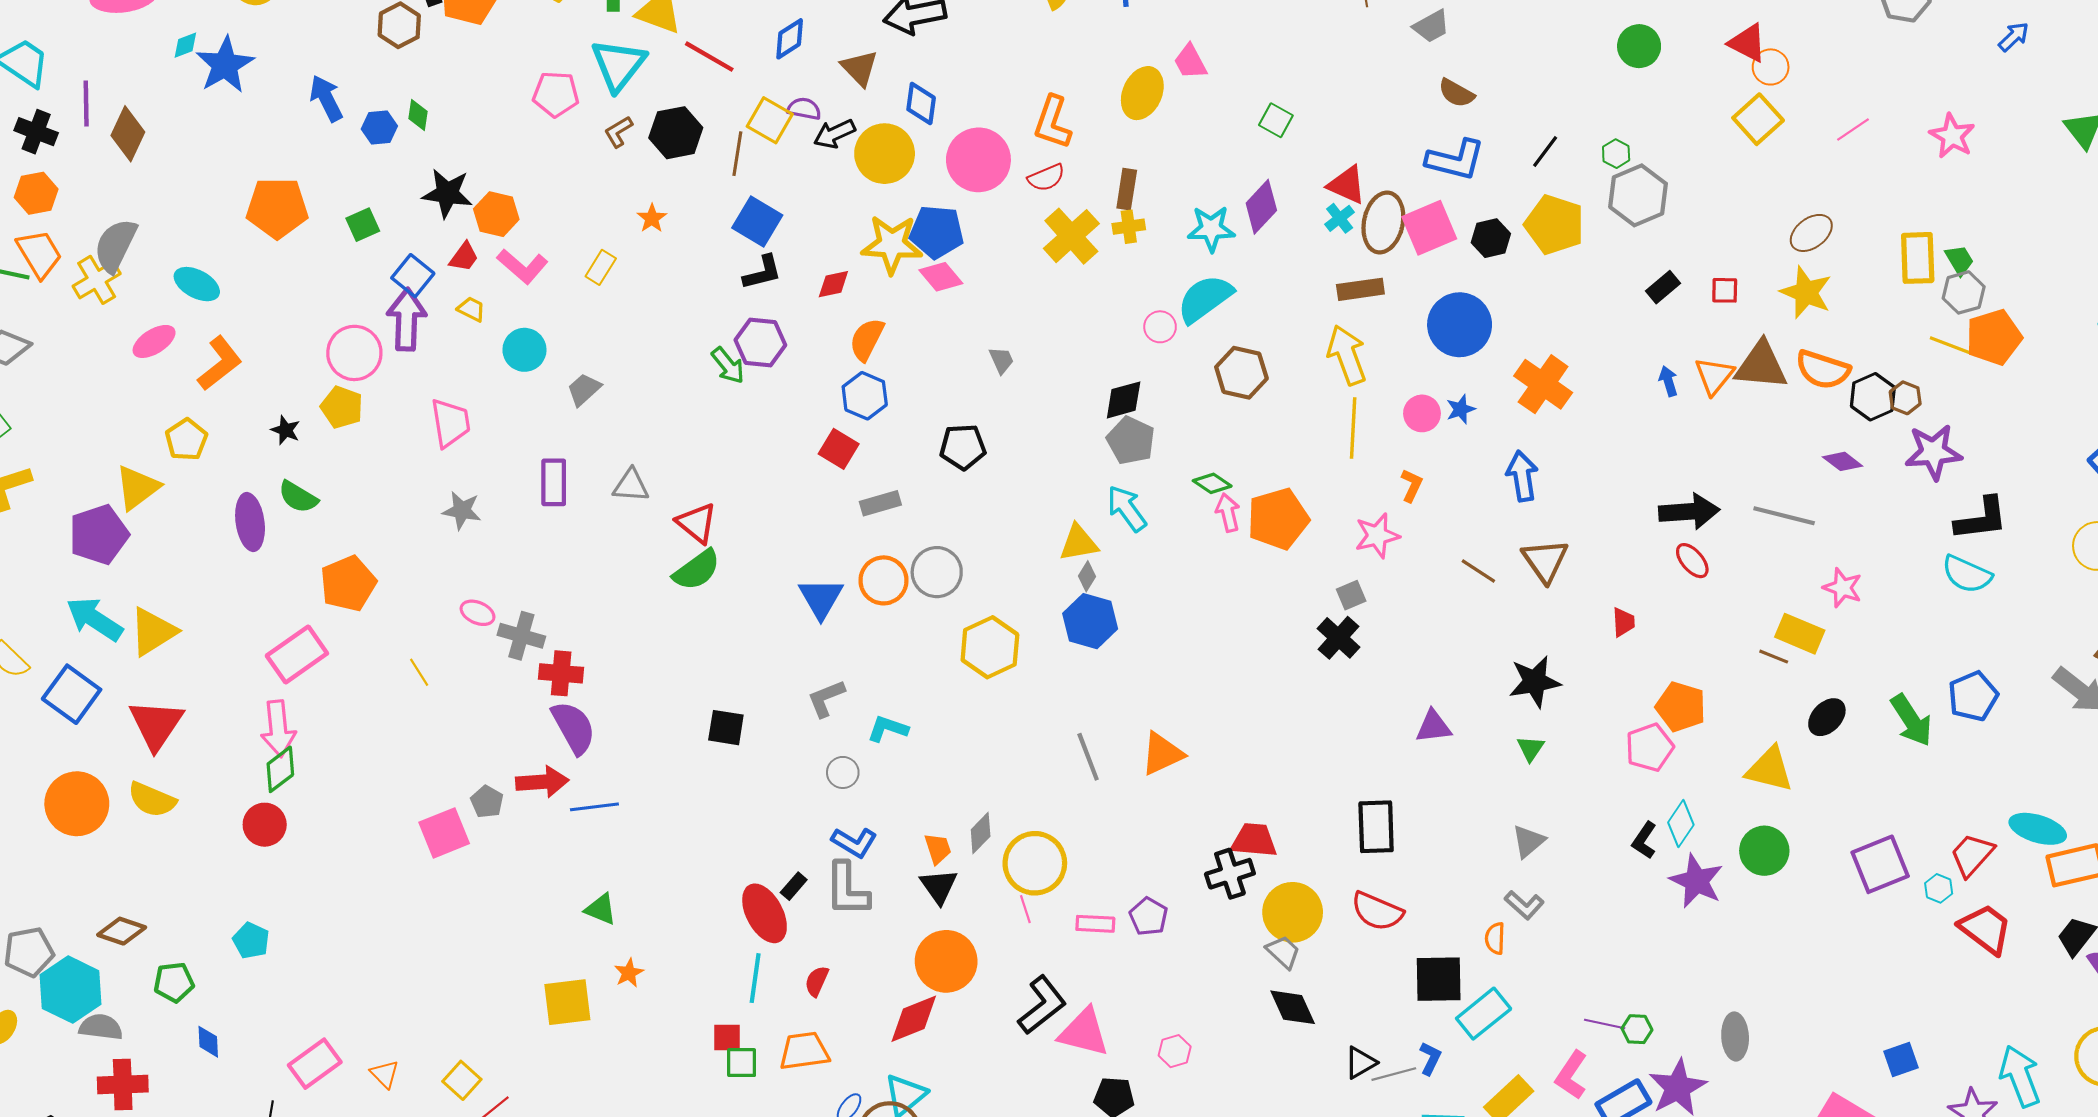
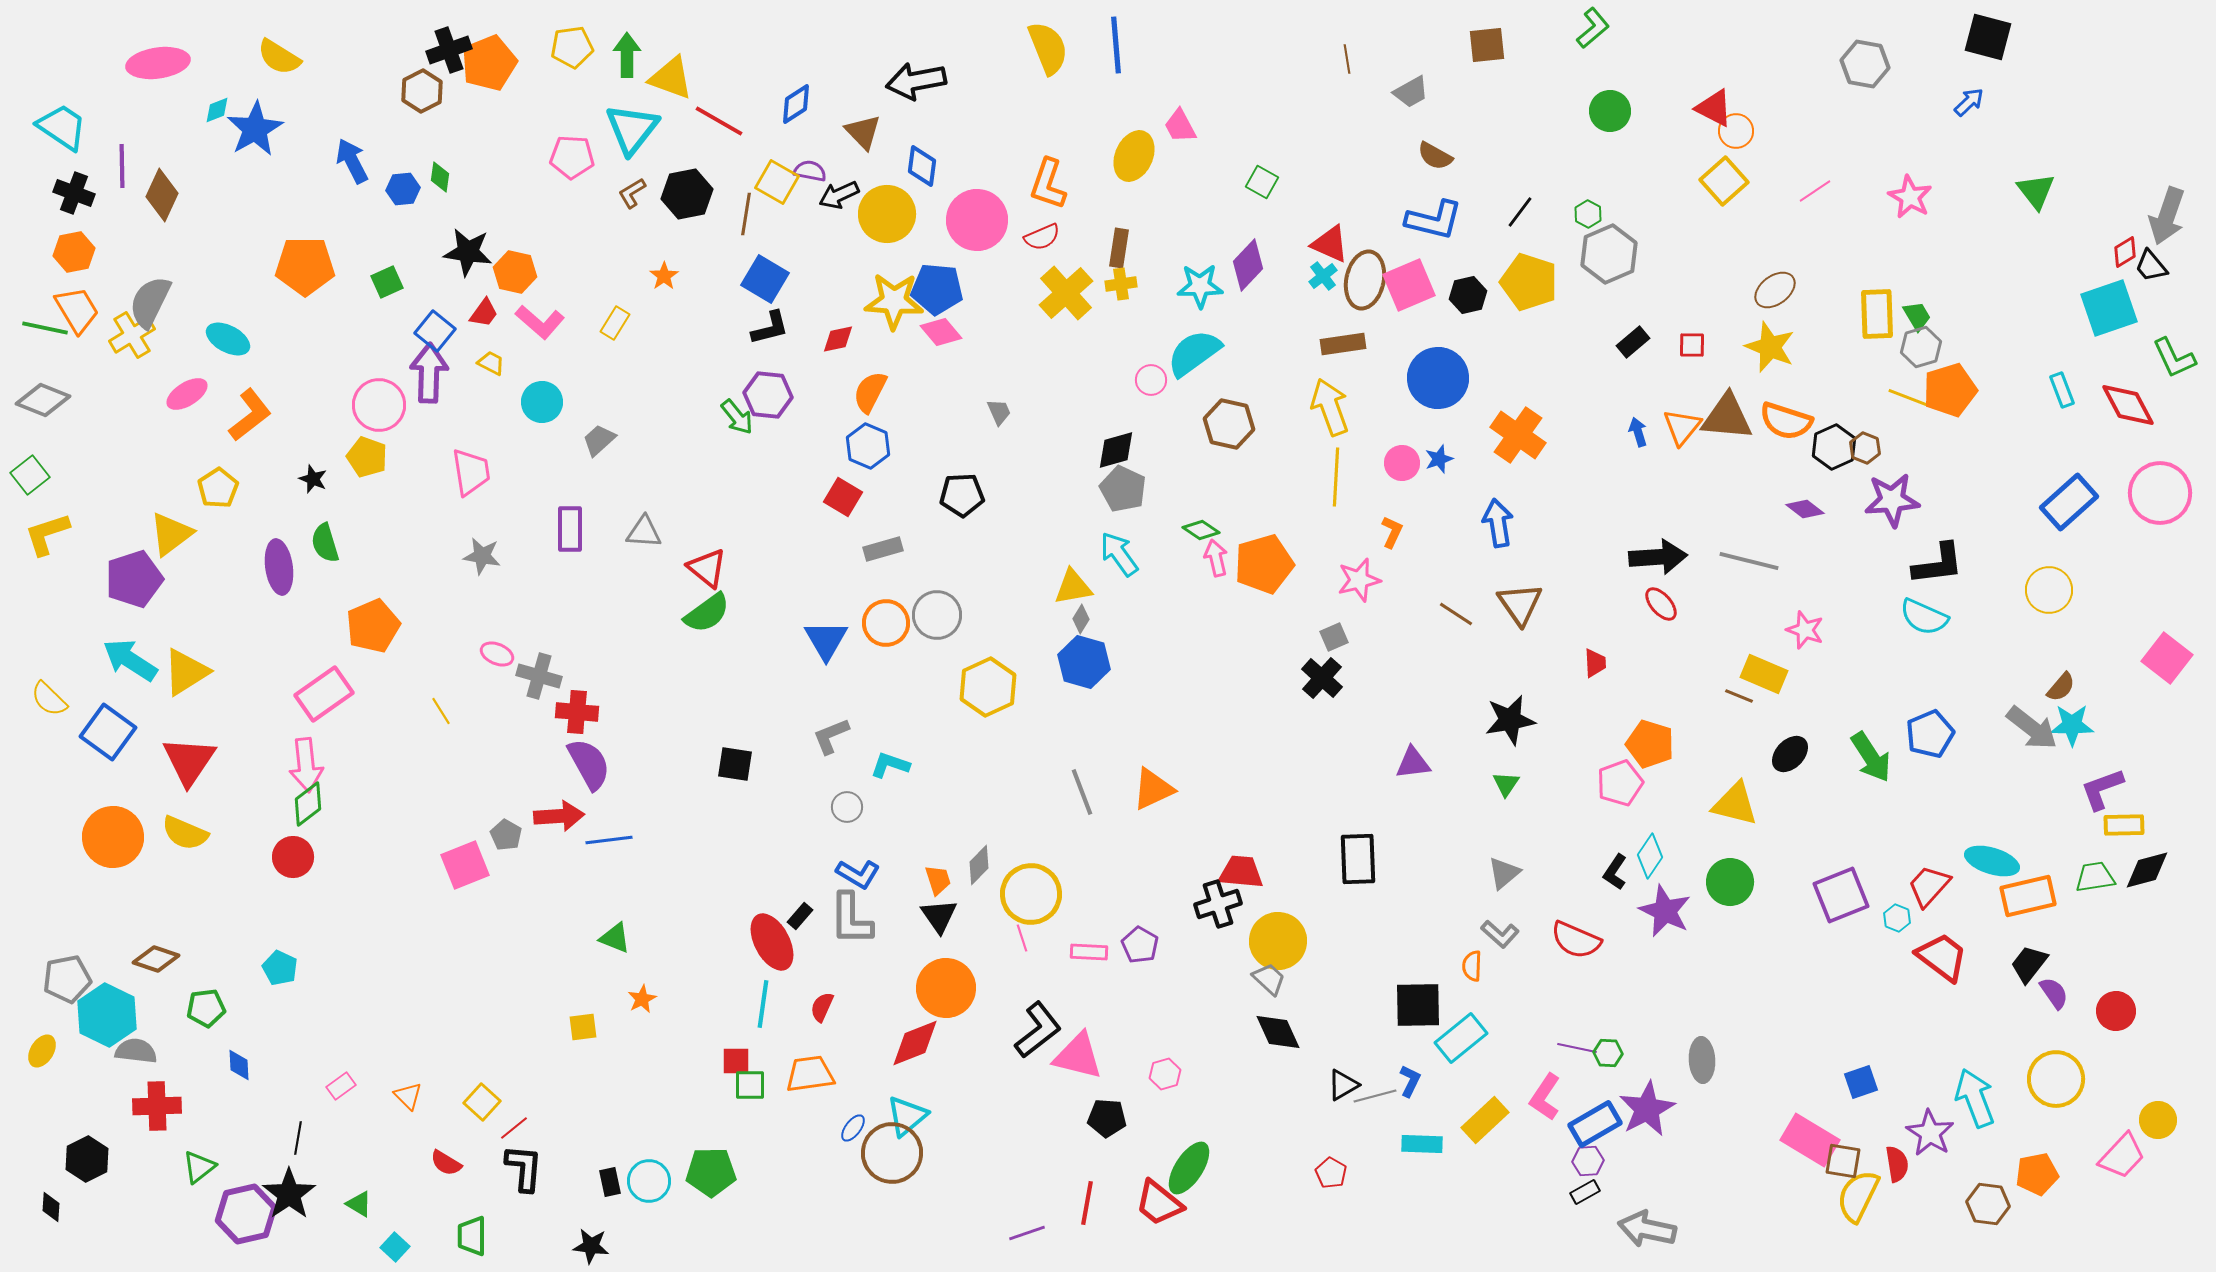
green semicircle: (298, 497) -> (325, 543), turned 42
red semicircle: (1377, 911) -> (1576, 940), moved
yellow square: (567, 1002) -> (583, 1027), size x0.6
pink rectangle: (315, 1064) -> (341, 1086), size x0.6

